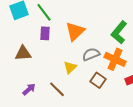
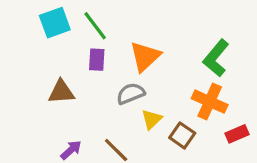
gray semicircle: (91, 54) -> (131, 94), moved
yellow triangle: (70, 67) -> (152, 119), moved

